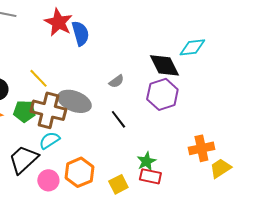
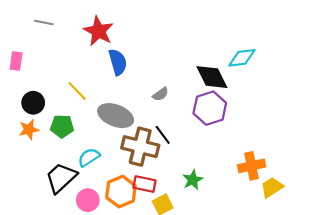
blue semicircle: (80, 33) -> (118, 62), moved
brown cross: (48, 110) -> (140, 147), moved
red rectangle: (150, 176) -> (144, 184), moved

